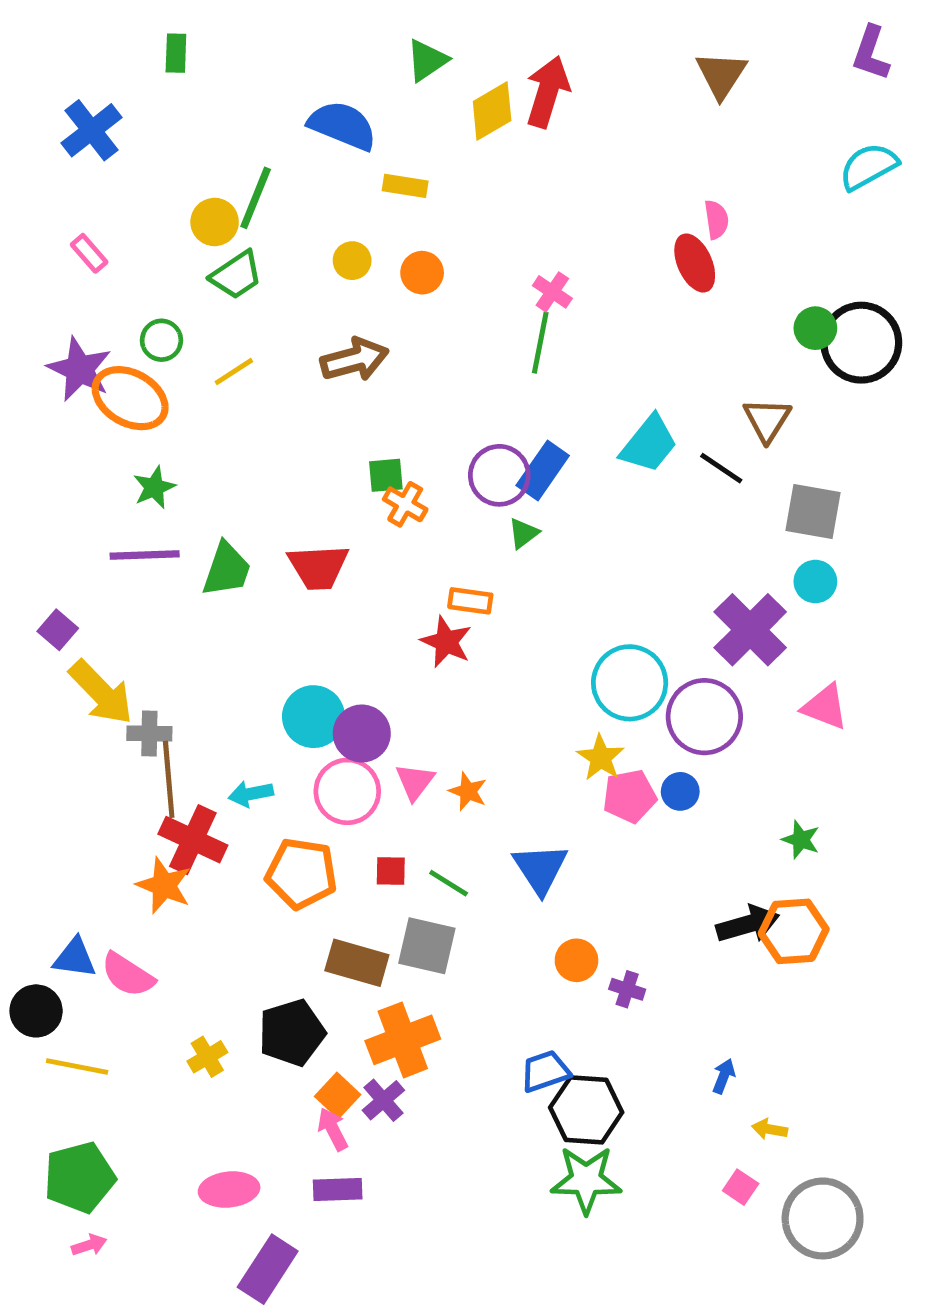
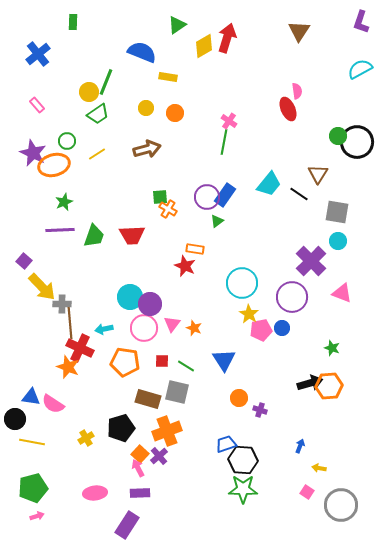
orange ellipse: (130, 398) -> (54, 165), turned -44
cyan circle: (630, 683) -> (242, 283), moved
purple rectangle: (268, 1269) -> (127, 525), moved

